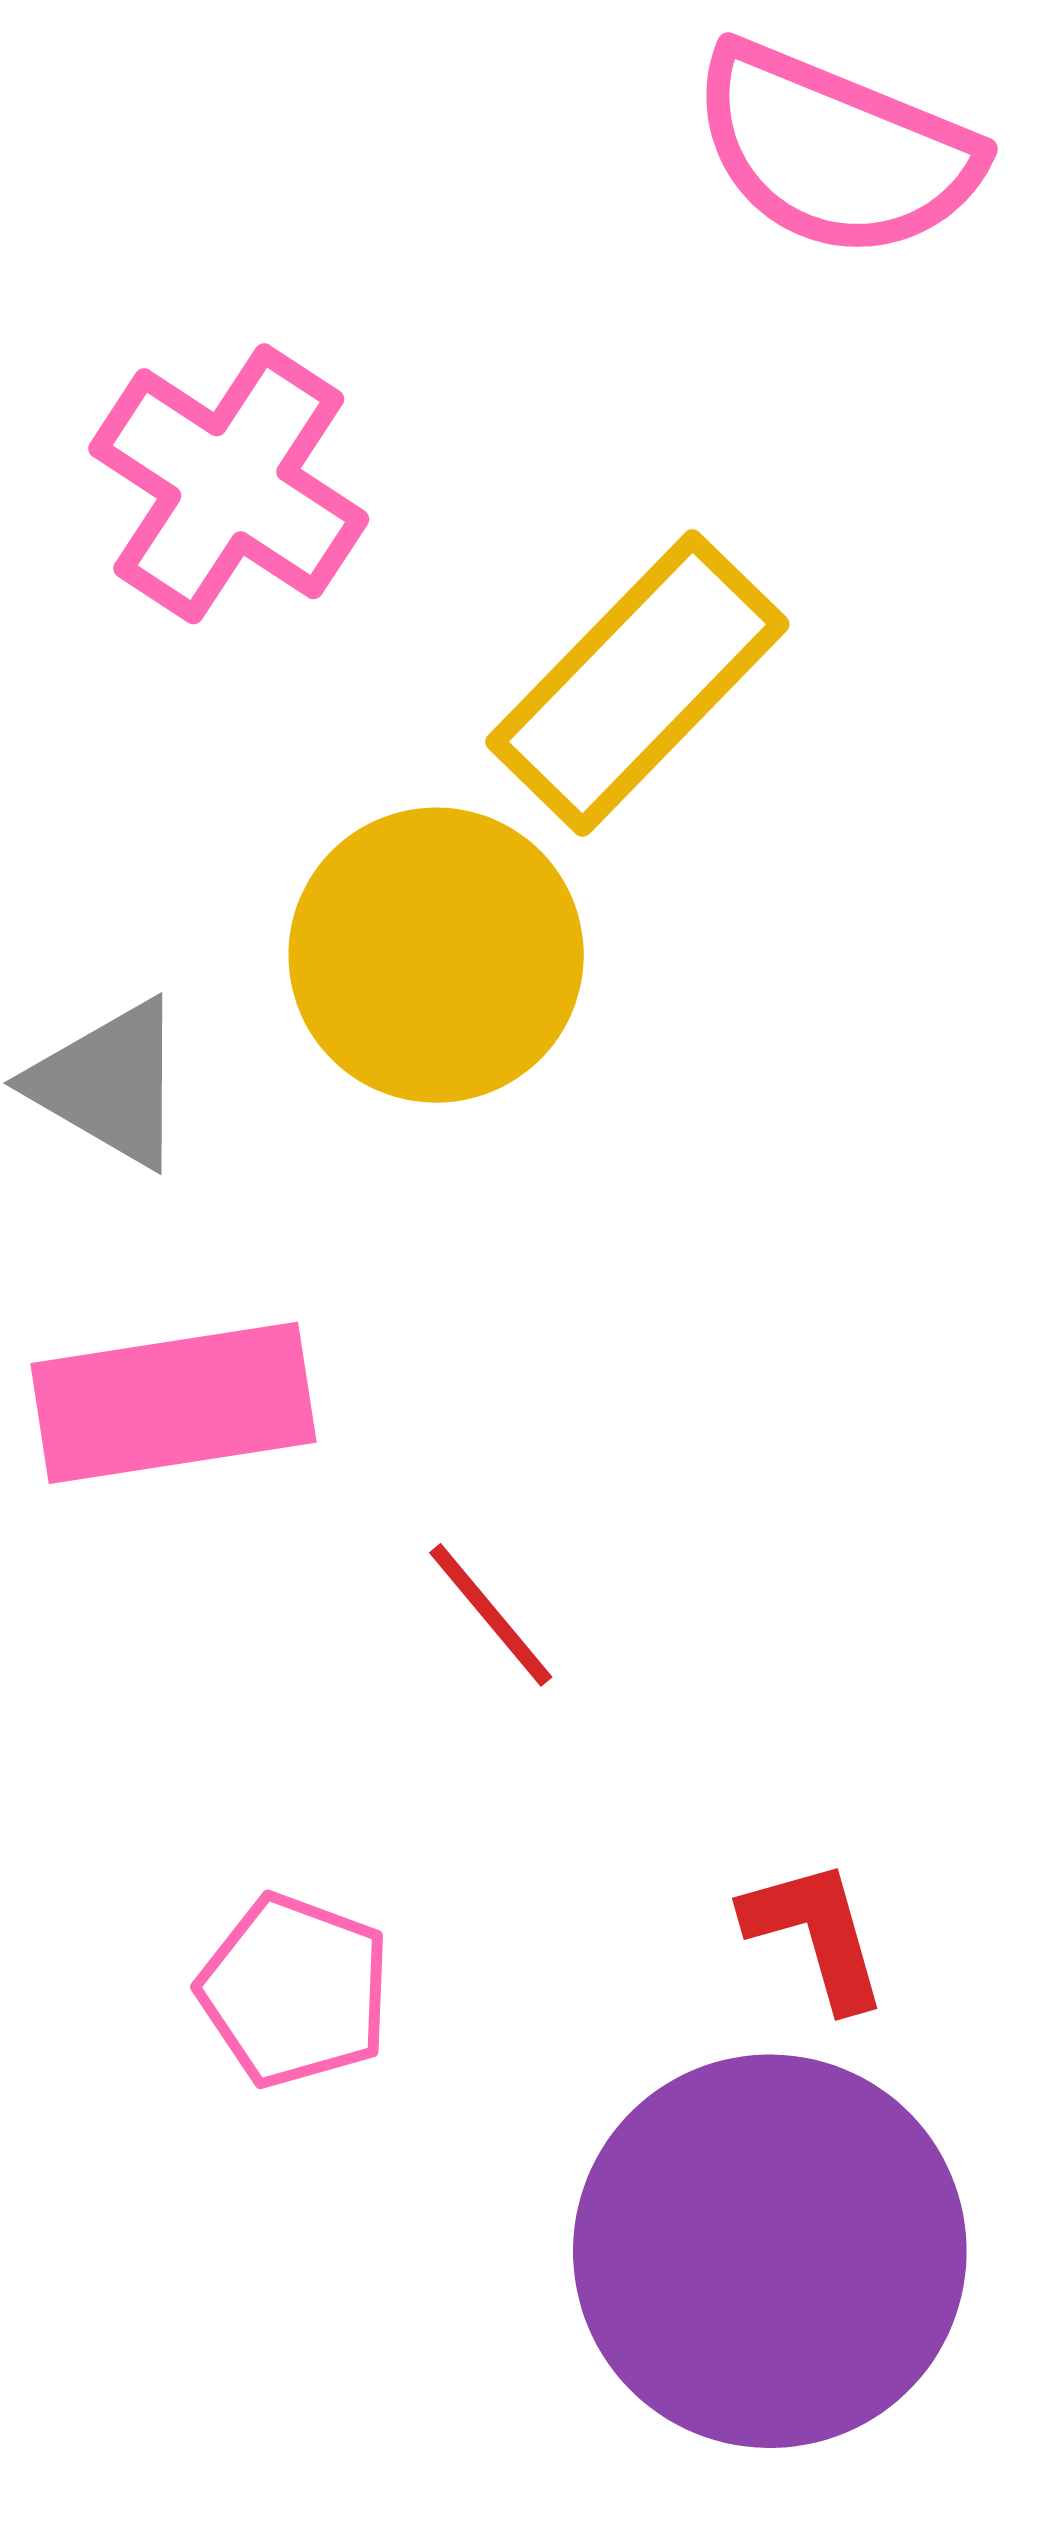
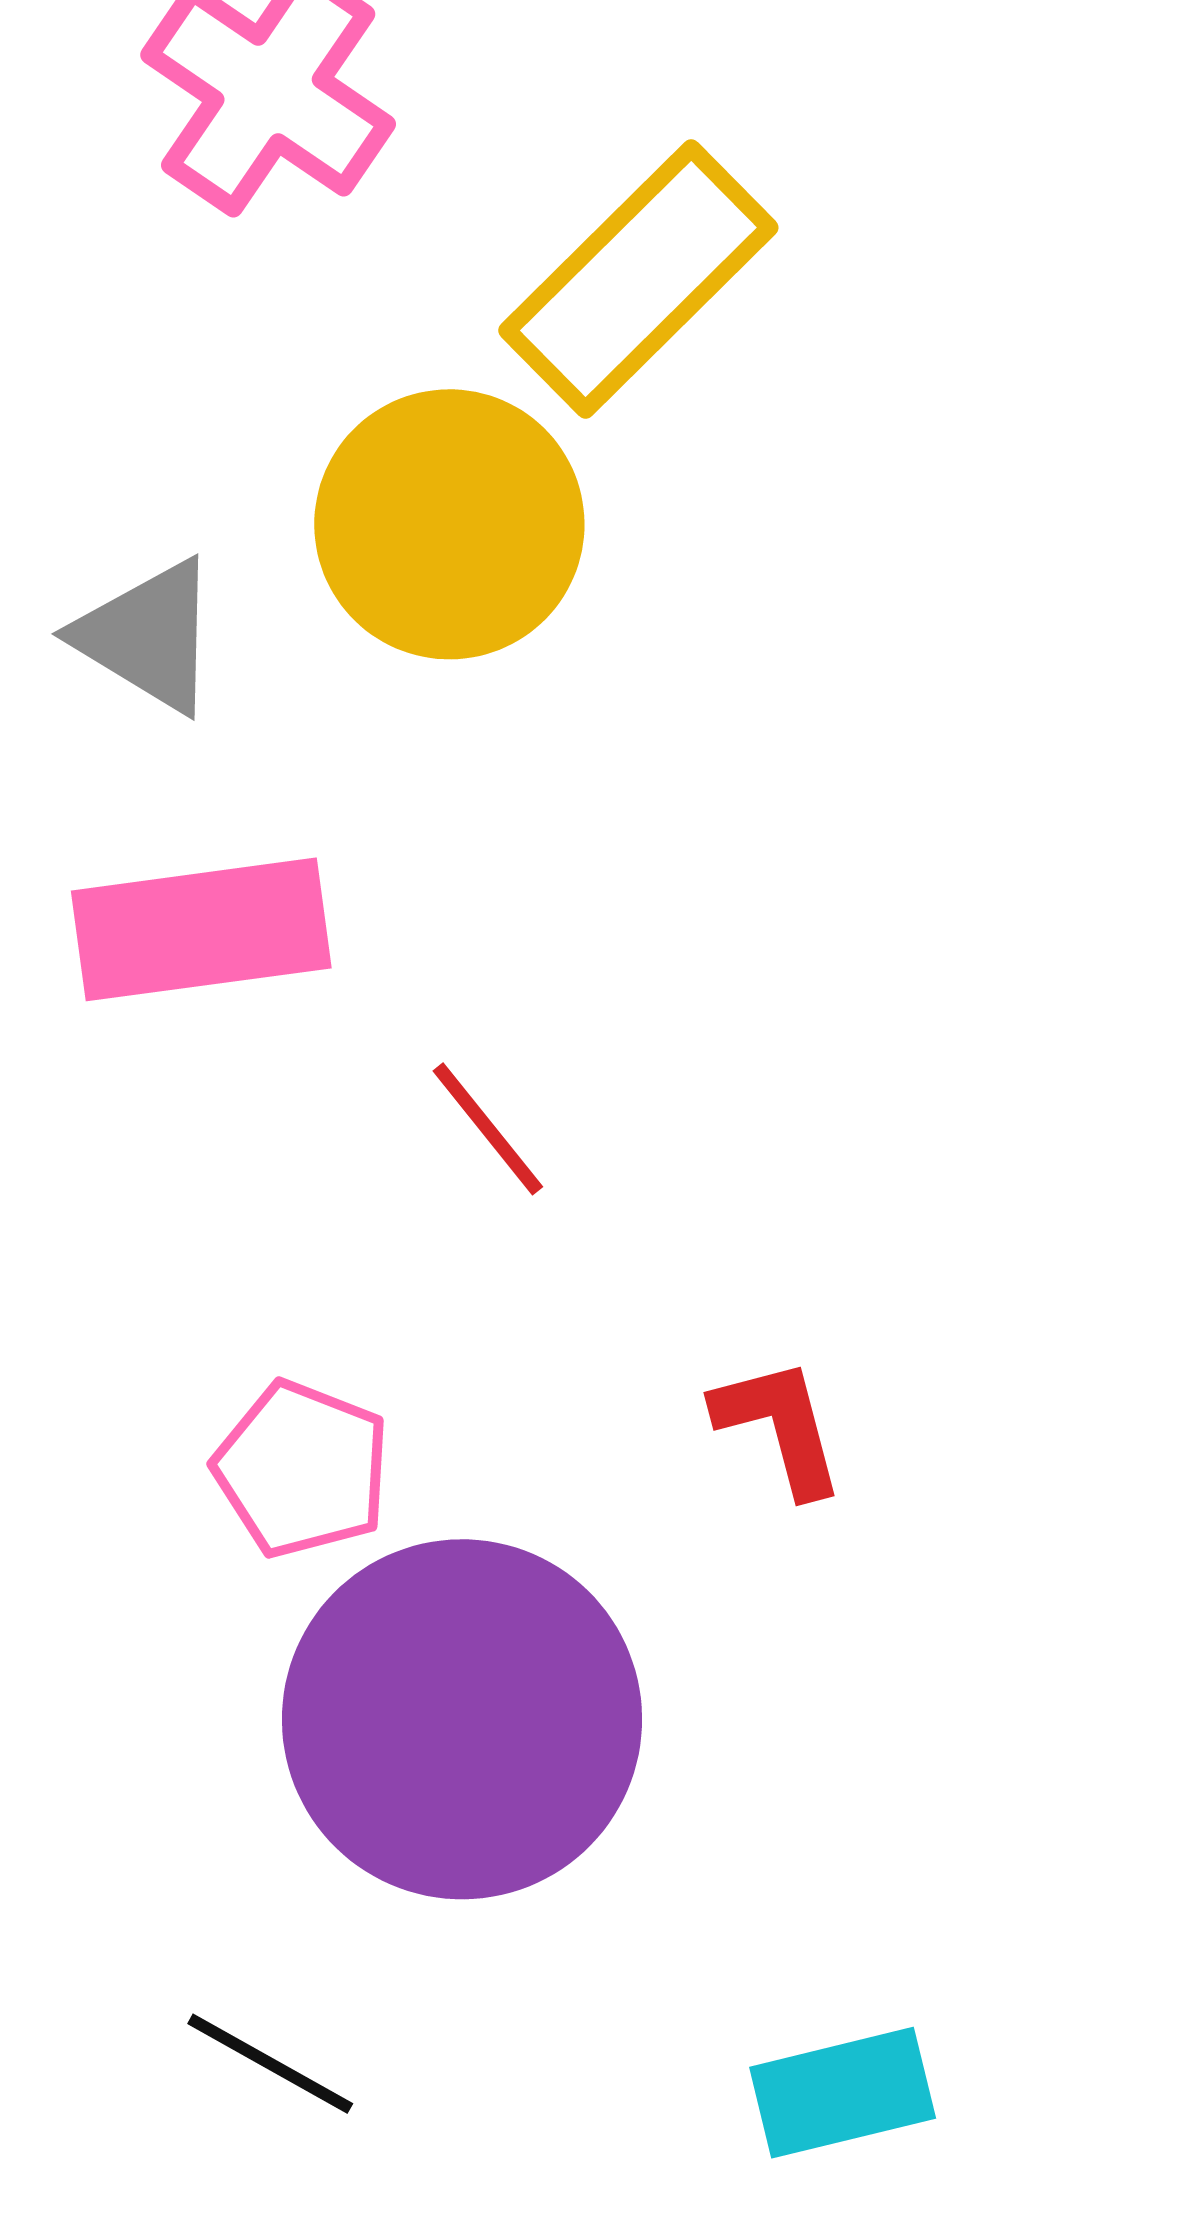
purple circle: (770, 2251) -> (462, 1719), moved

